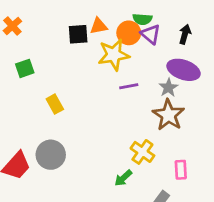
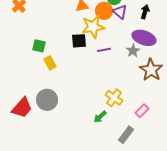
black square: (78, 34) -> (79, 41), moved
green square: (25, 68) -> (39, 46), moved, turned 32
brown star: (168, 115) -> (151, 70), moved
pink rectangle: (181, 170) -> (142, 111), turned 48

